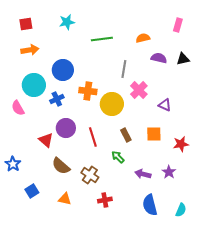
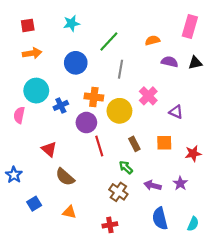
pink rectangle: (178, 25) -> (190, 27), size x1.5
green line: (102, 39) -> (109, 41), turned -40
gray line: (124, 69) -> (121, 69), moved
blue circle: (63, 70) -> (76, 63), moved
pink semicircle: (18, 108) -> (19, 115), turned 42
purple circle: (66, 128) -> (86, 123), moved
brown cross: (90, 175) -> (118, 192), moved
red cross: (105, 200) -> (110, 225), moved

